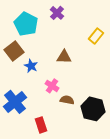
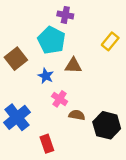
purple cross: (57, 13) -> (65, 15), turned -32
cyan pentagon: (26, 24) -> (52, 40), moved
blue star: (31, 66) -> (46, 76), moved

